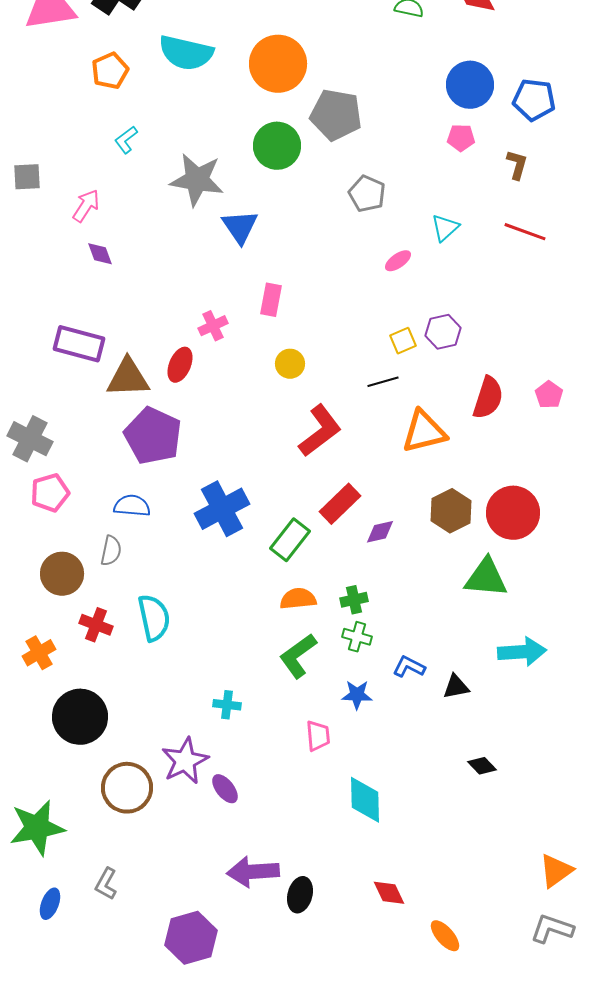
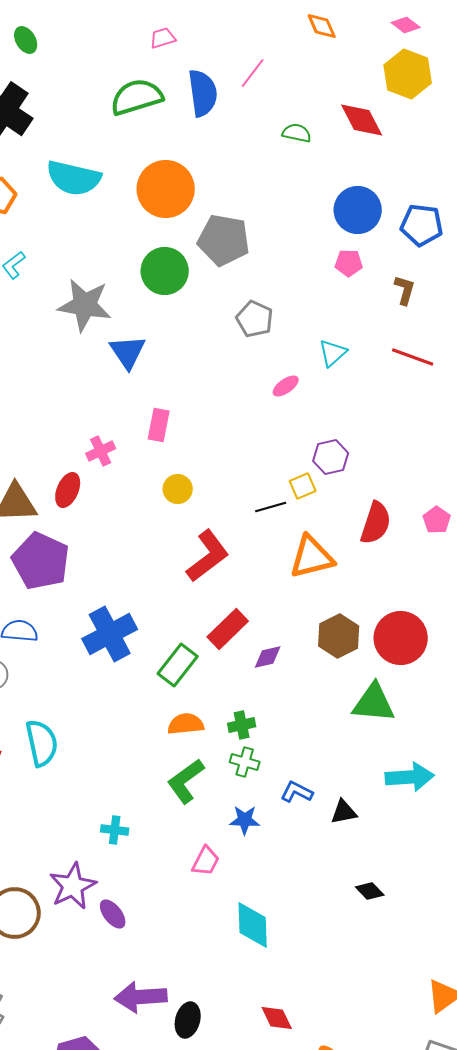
yellow square: (403, 341) -> (303, 486), moved
pink trapezoid: (318, 736) -> (206, 861), turned 32

